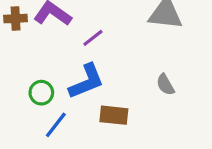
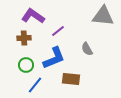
brown cross: (16, 19) -> (24, 38), moved
gray semicircle: (165, 85) -> (87, 49), moved

